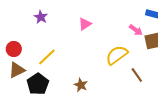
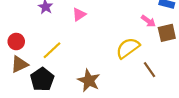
pink triangle: (85, 24) -> (79, 14), moved
brown star: (81, 85) -> (89, 81), size x1.5

